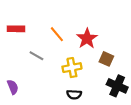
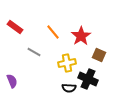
red rectangle: (16, 29) -> (15, 27), turned 35
black cross: (117, 86) -> (88, 79), moved

